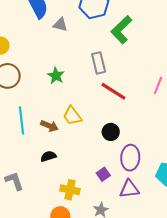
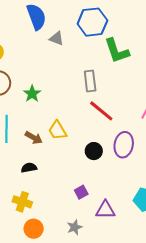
green L-shape: (121, 30) -> (117, 51), turned -72
green star: (56, 76) -> (32, 94), moved
purple ellipse: (130, 158) -> (124, 145), moved
yellow cross: (70, 190) -> (22, 202), moved

